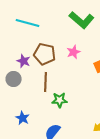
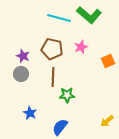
cyan line: (28, 23) -> (59, 18), moved
purple star: (24, 61) -> (23, 56), moved

